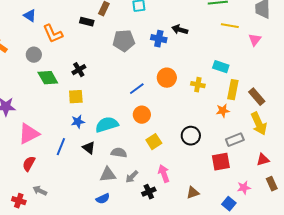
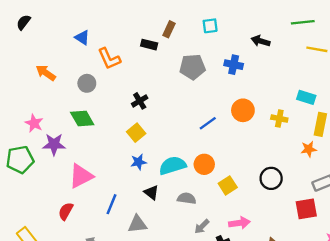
black arrow: (180, 30) -> (261, 41), moved
green diamond: (48, 78) -> (82, 119), moved
yellow square: (76, 97) -> (136, 133), turned -35
orange circle: (142, 115) -> (204, 164), moved
blue line: (61, 147) -> (111, 204), moved
red semicircle: (29, 164) -> (66, 211), moved
pink arrow: (164, 174) -> (239, 223), turned 102
gray triangle: (108, 175) -> (137, 224), moved

